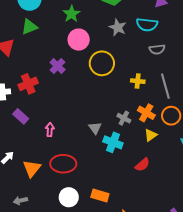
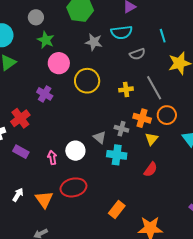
gray triangle: (95, 128) -> (100, 137), moved
orange rectangle: (100, 196) -> (117, 210), turned -54
white circle: (69, 197) -> (75, 151), moved

